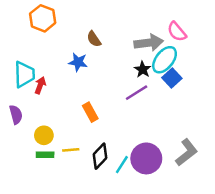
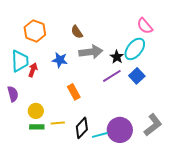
orange hexagon: (43, 18) -> (35, 31), moved
gray arrow: (149, 43) -> (91, 52), moved
blue star: (78, 62) -> (60, 60), moved
blue square: (172, 78) -> (137, 76), moved
cyan line: (122, 165) -> (100, 135), turned 42

